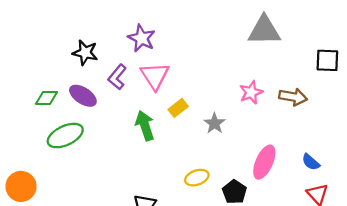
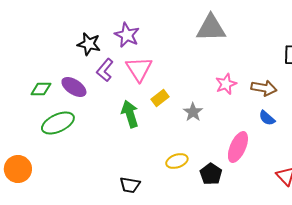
gray triangle: (264, 30) -> (211, 28), moved
black star: (85, 53) -> (89, 44), moved
blue semicircle: (311, 162) -> (267, 118), moved

